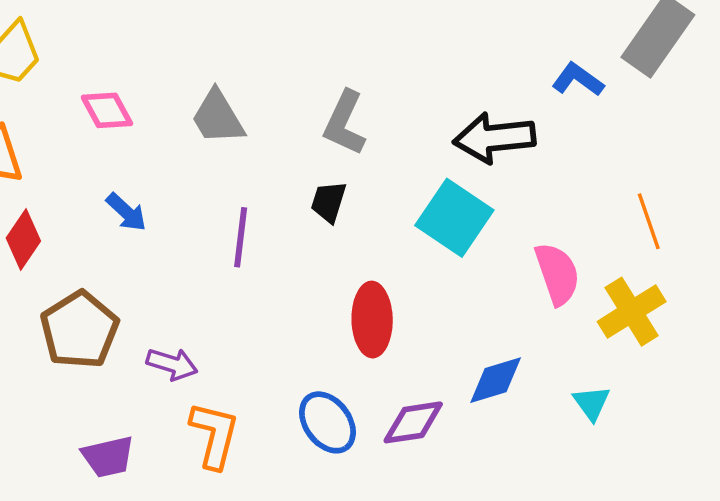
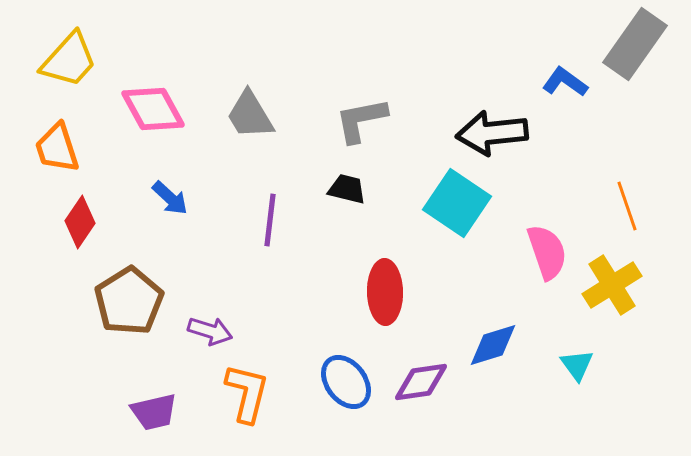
pink diamond: (107, 110) -> (153, 109), size x1.4
gray L-shape: (345, 123) -> (361, 120), turned 54
black trapezoid: (329, 202) -> (347, 189), turned 87

